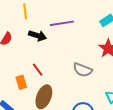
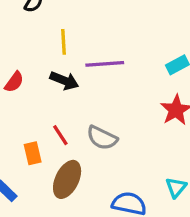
yellow line: (25, 11) -> (63, 42), moved
gray semicircle: (83, 70) -> (102, 138), moved

